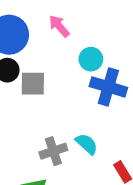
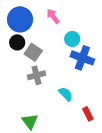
gray square: (33, 84) -> (33, 52), turned 30
gray cross: (53, 151) -> (36, 75), moved

